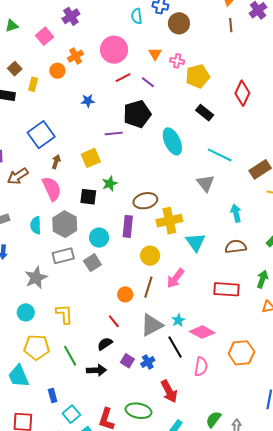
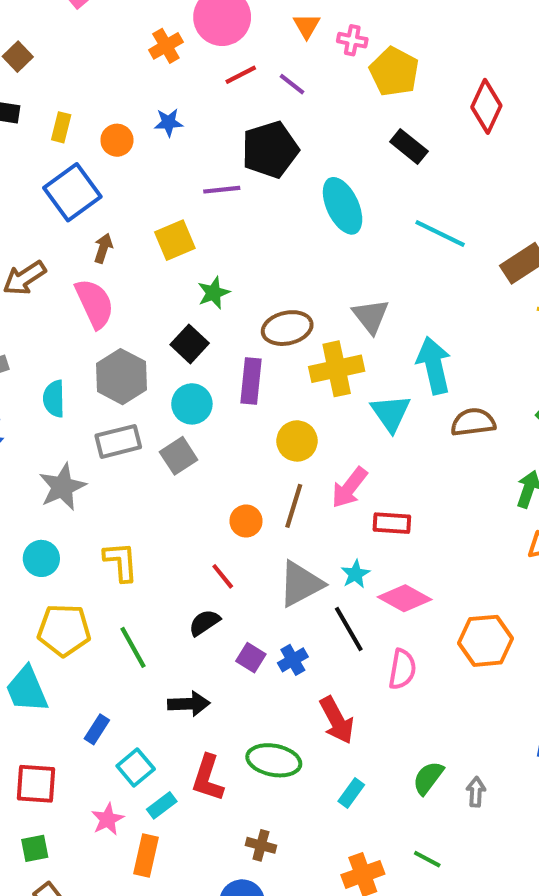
orange cross: (76, 56) -> (166, 46), moved
orange circle: (57, 71) -> (117, 140), moved
yellow pentagon: (198, 76) -> (394, 72), turned -30
yellow rectangle: (33, 84) -> (61, 127), moved
gray triangle: (205, 183) -> (371, 316), moved
black square: (88, 197) -> (190, 344), moved, turned 36
cyan arrow: (236, 213) -> (434, 365), moved, size x1.5
cyan semicircle: (36, 225) -> (54, 399), moved
red rectangle: (226, 289) -> (392, 523), moved, size x0.7
black arrow: (96, 370) -> (189, 704), moved
blue rectangle: (53, 396) -> (97, 729), turned 48

